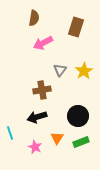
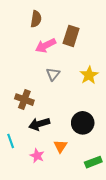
brown rectangle: (76, 27) -> (71, 36), moved
gray triangle: (60, 70) -> (53, 74), moved
brown cross: (42, 90) -> (24, 100), moved, turned 30
green rectangle: (81, 142) -> (93, 162), moved

